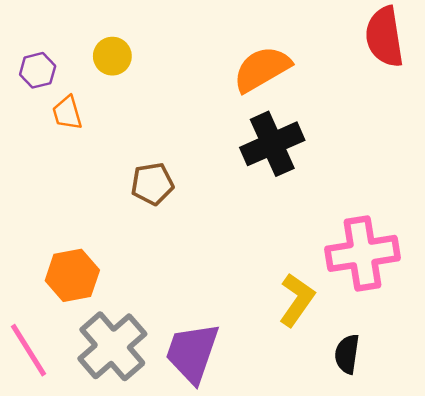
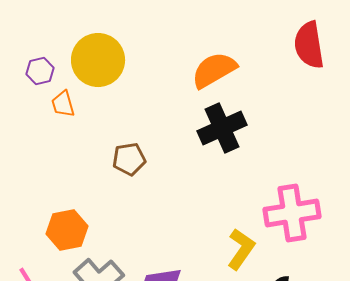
yellow circle: (112, 56) -> (98, 60), size x1.8

